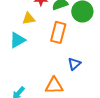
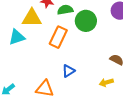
yellow triangle: (29, 19) -> (32, 18), size x1.5

